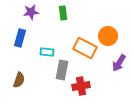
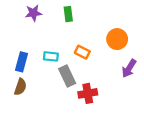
blue rectangle: (20, 38) -> (21, 62), moved
orange rectangle: (85, 48) -> (82, 52), moved, size x0.6
gray rectangle: (62, 70) -> (67, 76), turned -36

